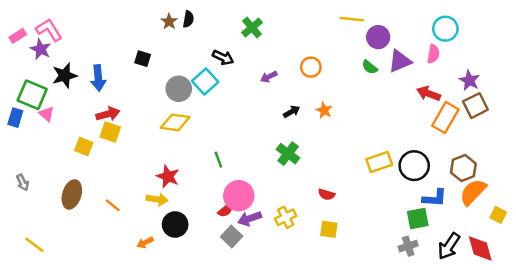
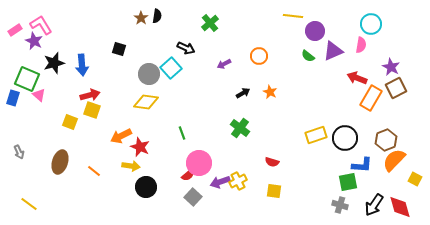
purple arrow: (250, 218) -> (220, 182), moved
orange arrow: (145, 243) -> (121, 136), moved, size x1.5
gray cross: (408, 246) -> (340, 205), turned 35

